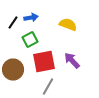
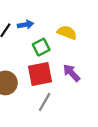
green square: (30, 40) -> (41, 47), moved

